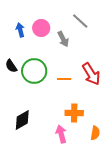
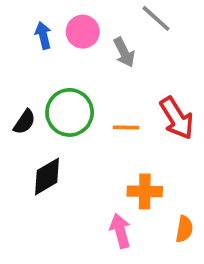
black semicircle: (11, 66) -> (24, 122), moved, turned -112
black diamond: (22, 120) -> (47, 176), moved

